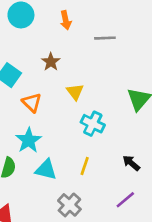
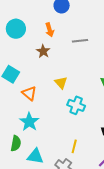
brown star: (51, 62) -> (43, 51), moved
yellow line: (85, 166) -> (74, 146), moved
cyan triangle: (46, 170) -> (35, 156), moved

